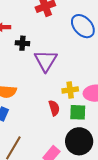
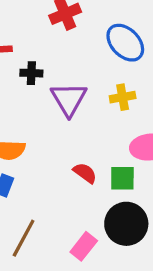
yellow cross: (70, 90) -> (123, 97), moved
red semicircle: (54, 108) -> (85, 173), turned -35

